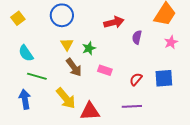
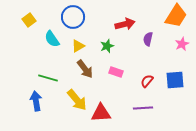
yellow triangle: (67, 44) -> (78, 46), turned 32
green star: (89, 48) -> (107, 46), moved
cyan semicircle: (26, 53) -> (52, 39), moved

